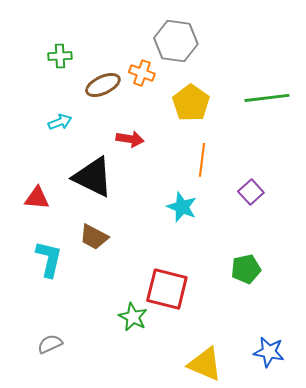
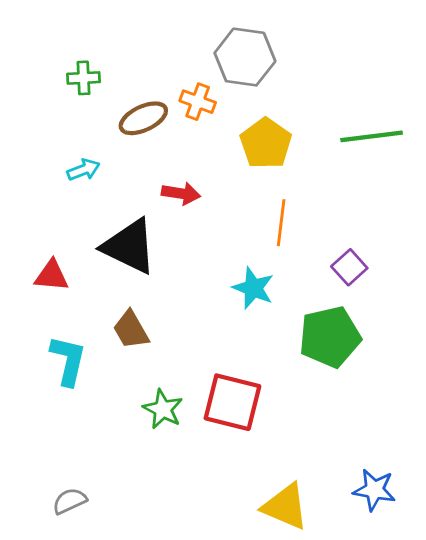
brown trapezoid: (94, 237) -> (131, 330), turned 32
green pentagon: (246, 269) -> (330, 337), moved, size x1.5
green star: (133, 317) -> (163, 409), moved
gray semicircle: (50, 344) -> (70, 501), moved

